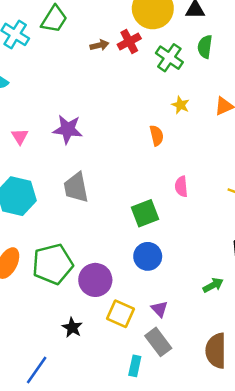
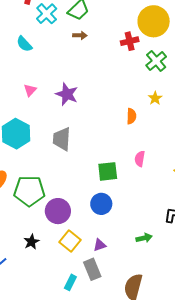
brown arrow: (99, 45) -> (80, 35), moved
purple triangle: (159, 309) -> (100, 245), turned 40

